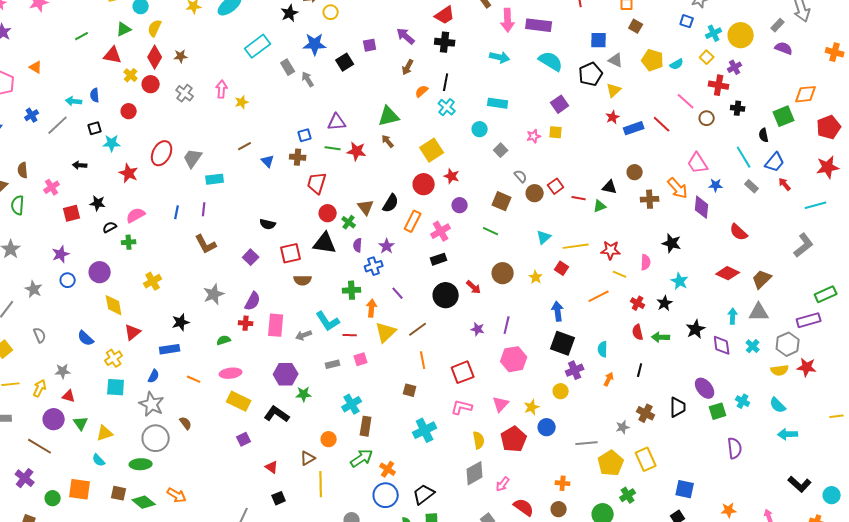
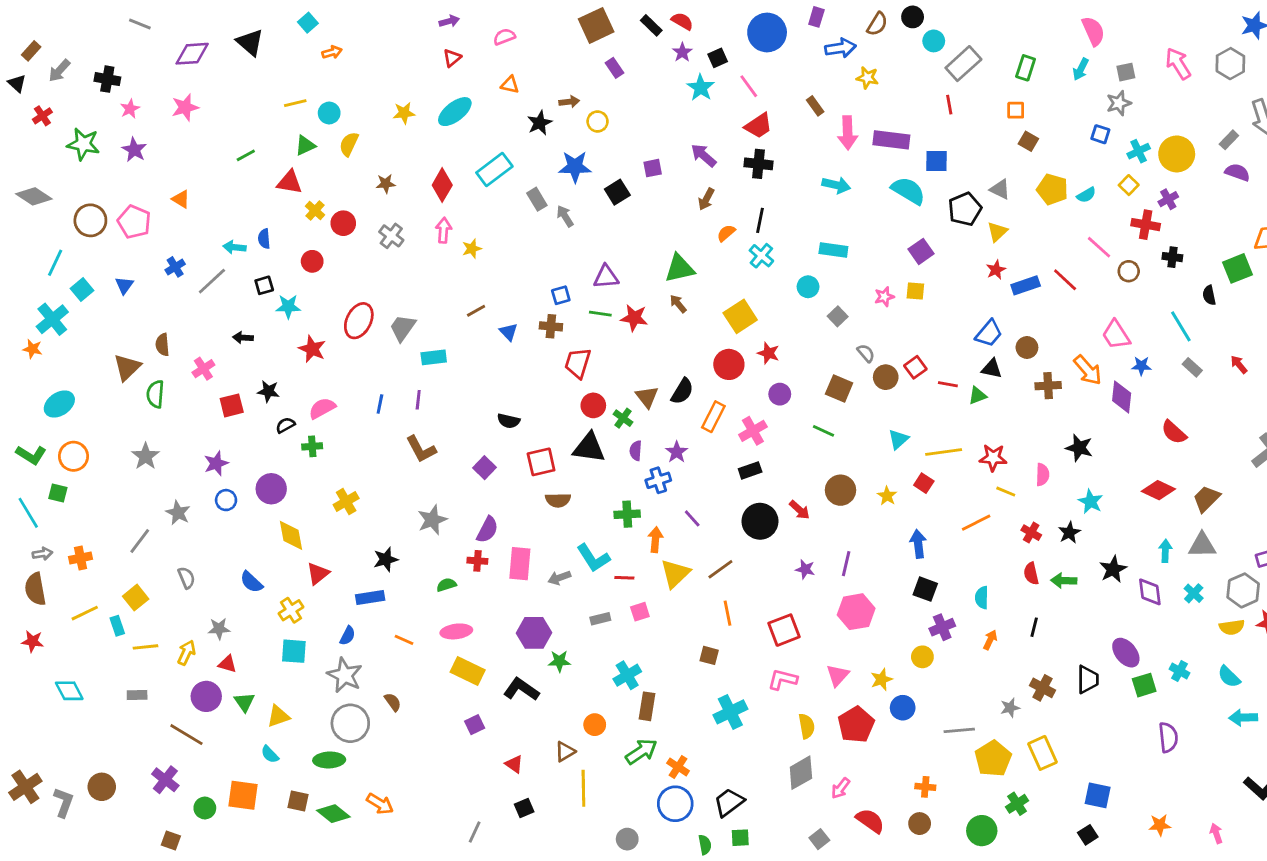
blue square: (599, 40) -> (937, 161), moved
red diamond: (155, 57) -> (442, 185), moved
blue trapezoid: (775, 162) -> (989, 333), moved
black square: (563, 343) -> (925, 589), size x0.7

